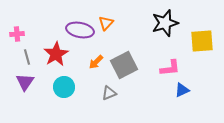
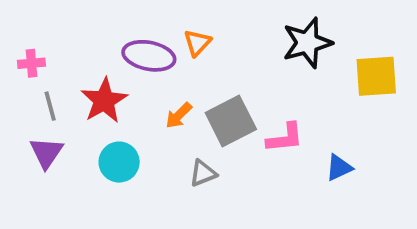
pink L-shape: (170, 68) -> (285, 138), moved

